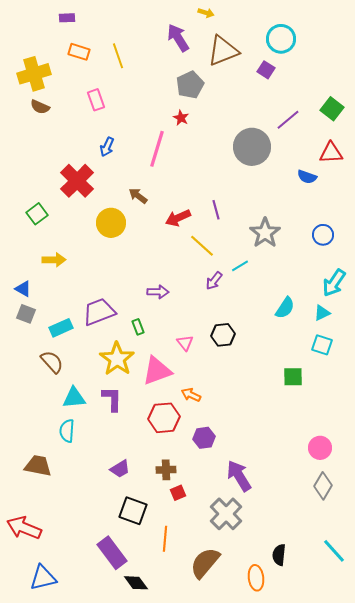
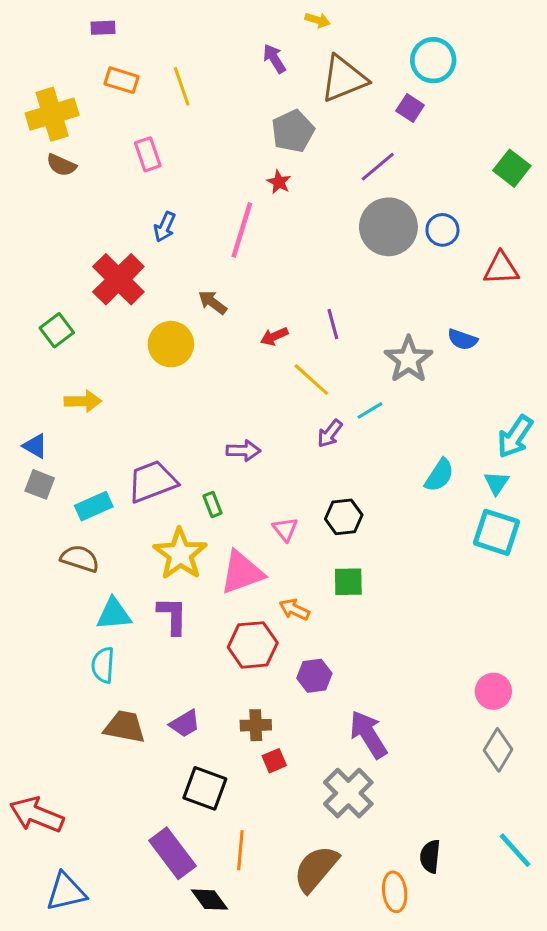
purple arrow: (178, 38) -> (274, 59), size x0.7
purple line: (288, 120) -> (378, 167), moved
red triangle: (331, 153) -> (501, 268), moved
blue semicircle: (307, 177) -> (463, 339), moved
red arrow: (178, 218) -> (274, 336), size x0.7
blue circle: (323, 235) -> (442, 230), moved
cyan triangle: (322, 313) -> (496, 483), turned -30
cyan square: (322, 345) -> (496, 532), size x1.4
brown semicircle: (52, 362) -> (80, 559), turned -30
green square: (293, 377) -> (348, 582), moved
brown trapezoid: (38, 466) -> (125, 727), moved
orange line: (165, 539) -> (240, 850), moved

